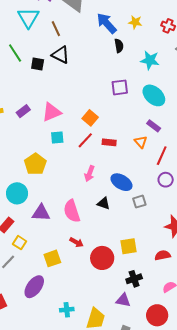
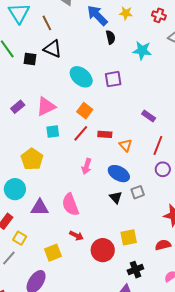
cyan ellipse: (154, 95) -> (81, 77), moved
orange triangle: (141, 142) -> (126, 145), moved
black triangle: (104, 203) -> (116, 197), moved, turned 32

